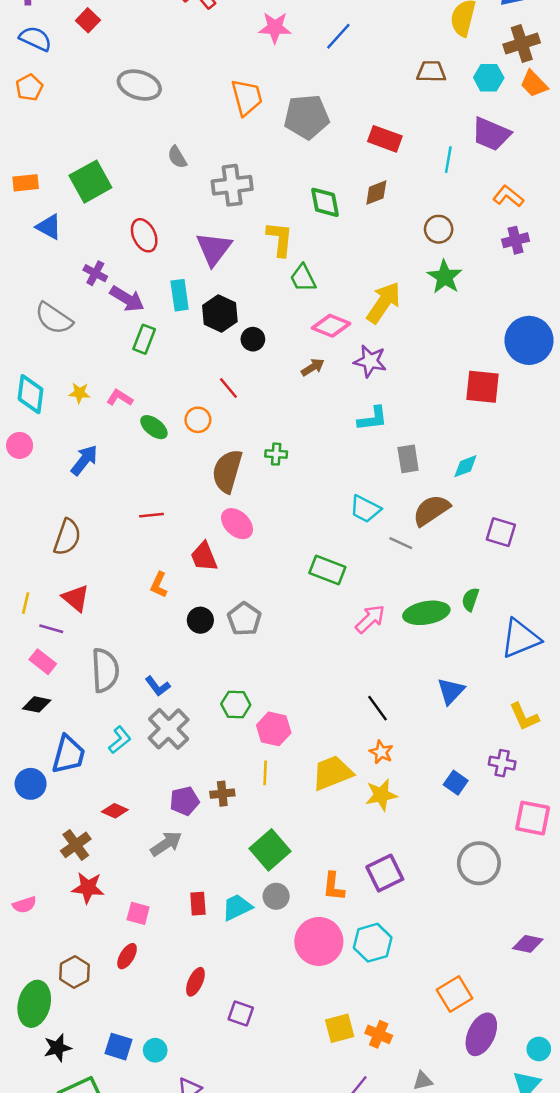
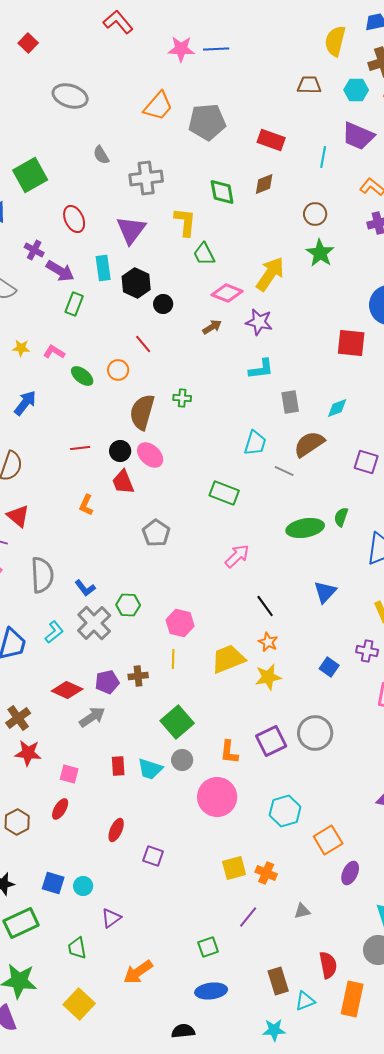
blue line: (338, 36) -> (216, 49), moved, turned 45
orange trapezoid: (247, 97) -> (158, 106), turned 56
cyan trapezoid: (365, 509) -> (255, 443), turned -100
pink arrow: (370, 619) -> (237, 556), moved
black circle: (200, 620) -> (120, 451), moved
green hexagon: (236, 704) -> (128, 605), moved
red diamond: (115, 811) -> (67, 690), moved, size x1.4
gray circle: (479, 863) -> (315, 733), moved
cyan trapezoid: (237, 907) -> (150, 769), turned -136
cyan hexagon: (373, 943) -> (285, 811), moved
purple ellipse: (481, 1034) -> (350, 873), size x0.7

